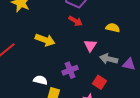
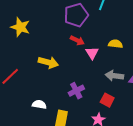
pink triangle: (90, 45) -> (92, 53), moved
white semicircle: (40, 80) -> (39, 104), moved

